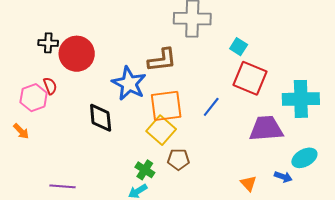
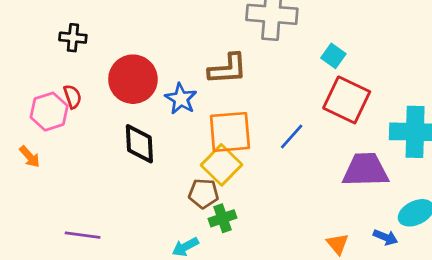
red circle: (77, 54) -> (133, 79), moved
blue star: (129, 83) -> (181, 99), size x0.7
brown pentagon: (178, 159) -> (203, 193), moved
green cross: (145, 170) -> (222, 218), moved, turned 36

